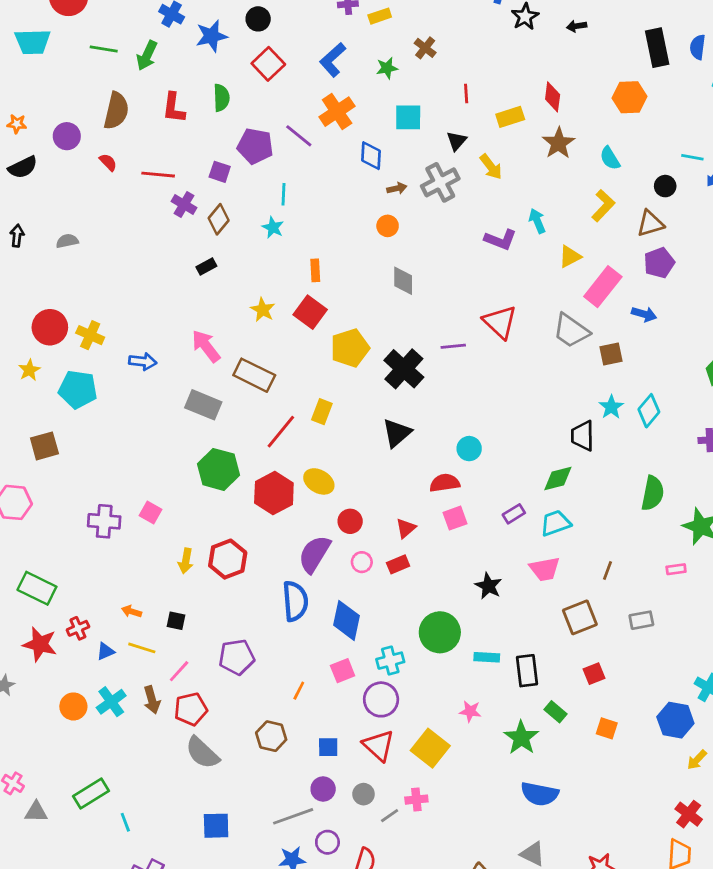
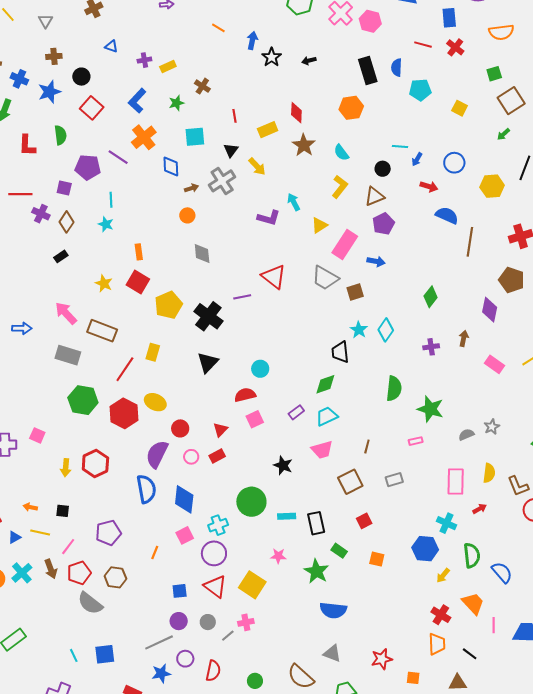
brown hexagon: (271, 736) -> (115, 577), moved
cyan line: (125, 822) -> (74, 655), moved

